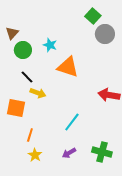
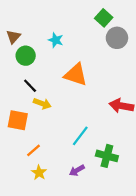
cyan star: (50, 45) -> (56, 40), moved
orange line: (30, 135) -> (33, 150), turned 32
green cross: (102, 152) -> (107, 156), moved

